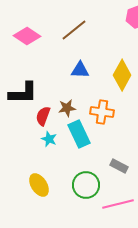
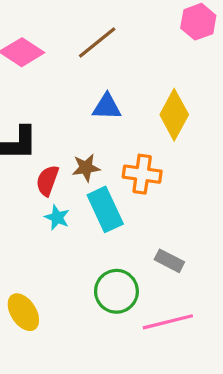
yellow ellipse: (39, 185) -> (23, 312), moved

